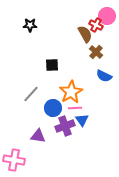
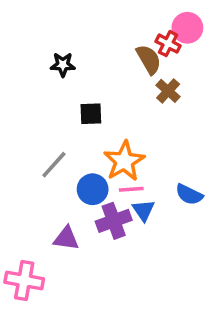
black star: (30, 25) -> (63, 65), moved
blue semicircle: (104, 76) -> (189, 194), moved

